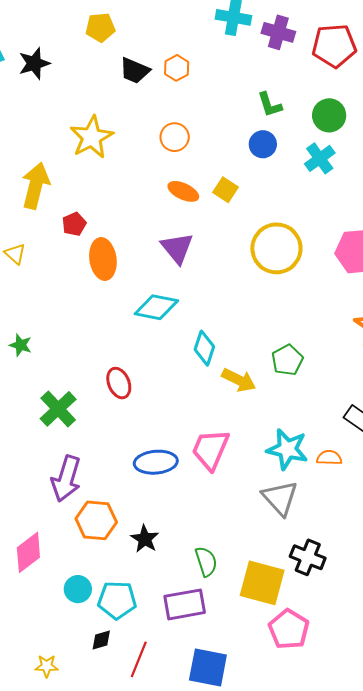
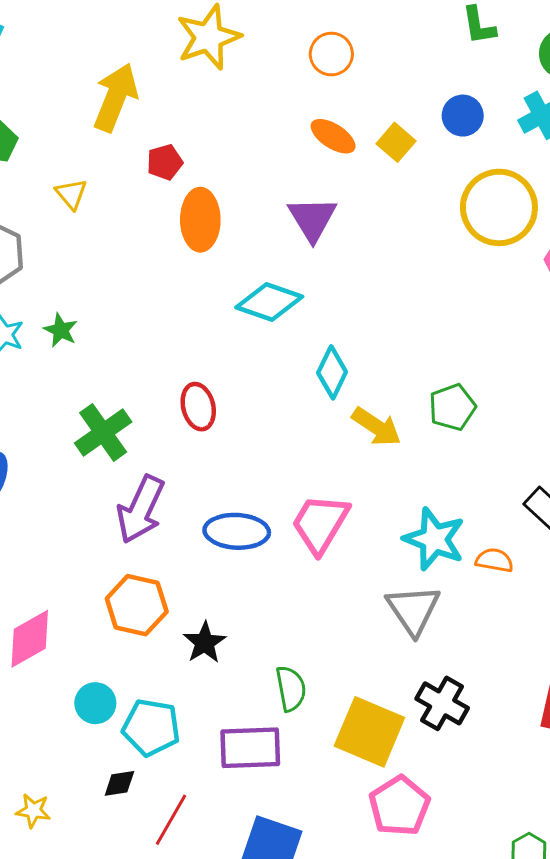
blue circle: (263, 144) -> (463, 116), moved
yellow circle: (276, 248) -> (499, 207), moved
purple arrow: (66, 479) -> (141, 509), moved

